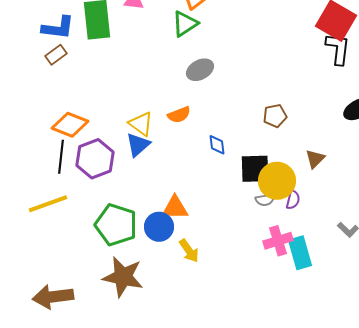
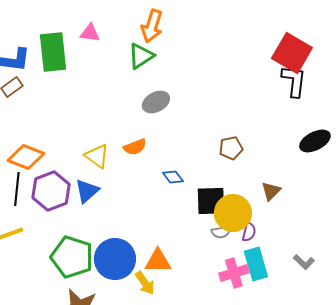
blue triangle: (138, 145) -> (87, 191), moved
blue diamond: (217, 145) -> (173, 177), turned -30
orange triangle: (175, 208) -> (158, 261), moved
blue circle: (159, 227) -> (115, 259), size x1.4
cyan rectangle: (300, 253) -> (256, 264), moved

